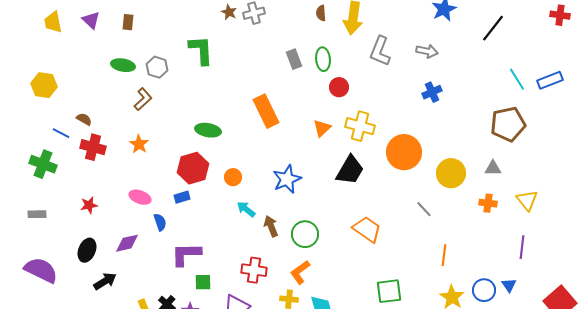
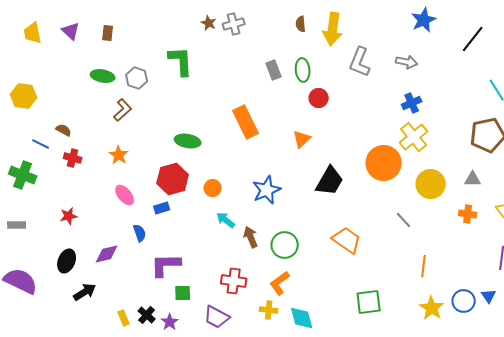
yellow cross: (360, 126) -> (414, 137), moved, turned 36
red cross: (93, 147) -> (73, 158), size x0.7
pink ellipse: (140, 197) -> (125, 195), moved, turned 30

